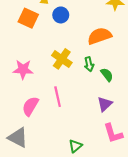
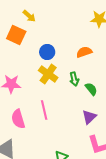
blue circle: (61, 15) -> (47, 52), moved
orange semicircle: (100, 36) -> (84, 52), size x0.7
pink semicircle: (30, 106) -> (18, 119), turned -48

